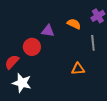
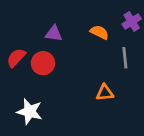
purple triangle: (48, 31) -> (54, 34), moved
red semicircle: (12, 62) -> (16, 58), moved

